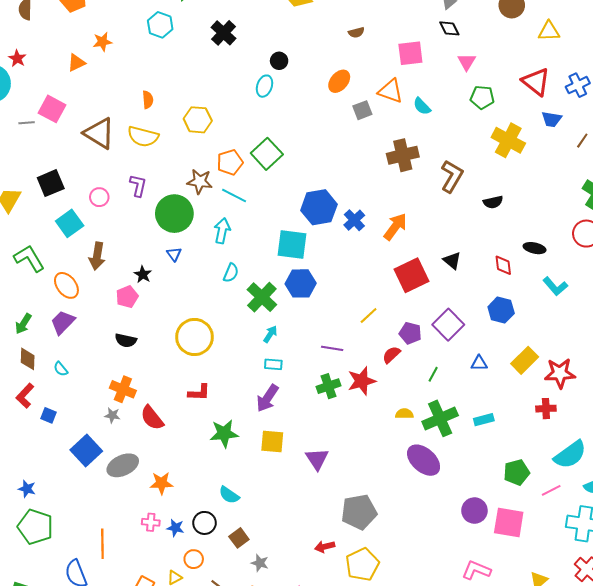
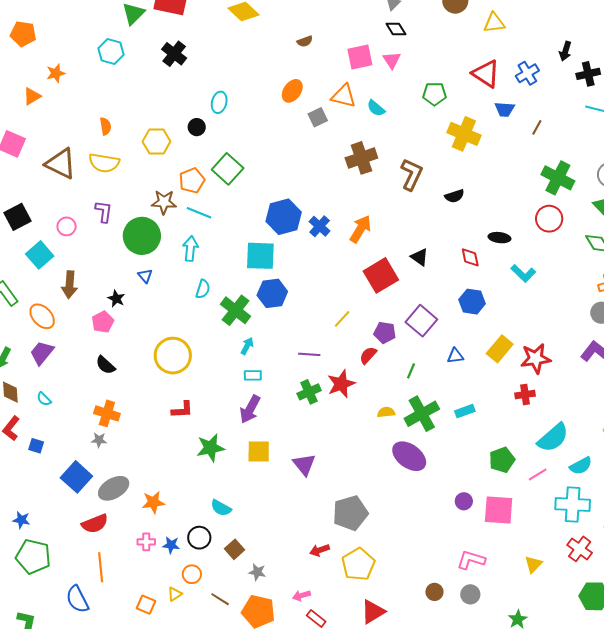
black circle: (279, 61) -> (197, 127), moved
pink triangle: (467, 62) -> (392, 60), moved
black semicircle: (126, 340) -> (105, 365), turned 35
red semicircle: (152, 418) -> (95, 524), moved, turned -68
purple circle: (474, 511) -> (464, 501), size x0.7

